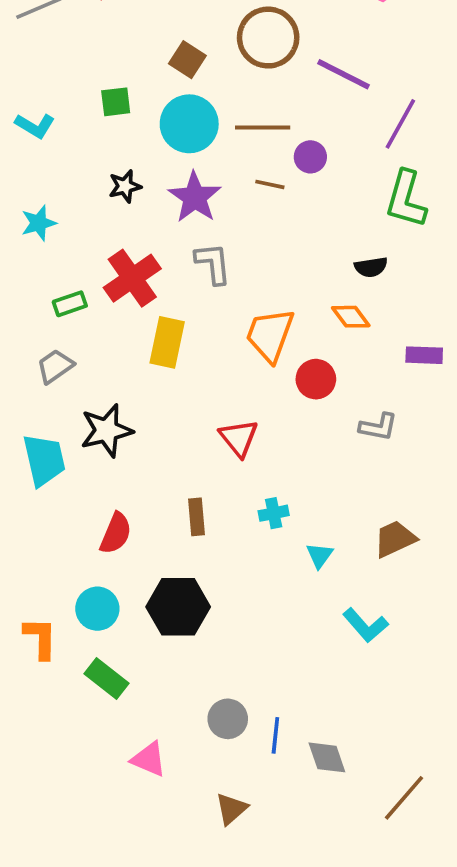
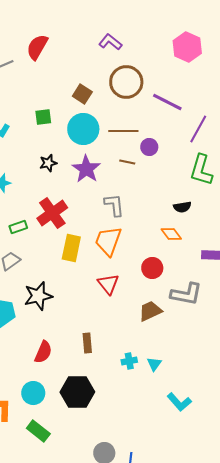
gray L-shape: (213, 263) -> (114, 205), moved
orange trapezoid: (270, 335) -> (108, 241), moved
gray L-shape: (378, 427) -> (186, 294), size x1.5
red triangle: (239, 438) -> (108, 284), moved
cyan cross: (274, 513) -> (129, 361), moved
brown trapezoid: (395, 539) -> (150, 311), moved

